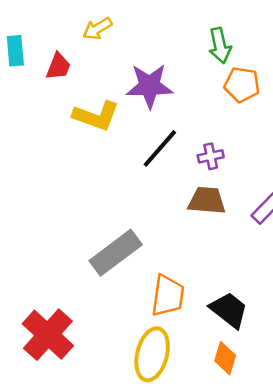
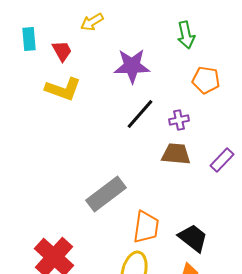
red trapezoid: (58, 66) -> (62, 51), turned -50
orange pentagon: (242, 85) -> (206, 80), moved
yellow L-shape: (96, 116) -> (63, 89), moved

